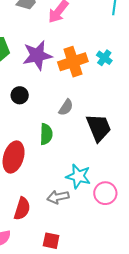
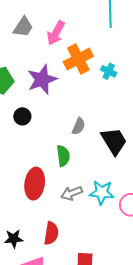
orange cross: (73, 62) -> (78, 59), moved
black circle: (20, 95) -> (22, 116), moved
gray arrow: (58, 197) -> (72, 193), moved

